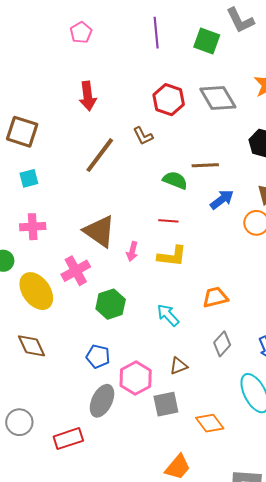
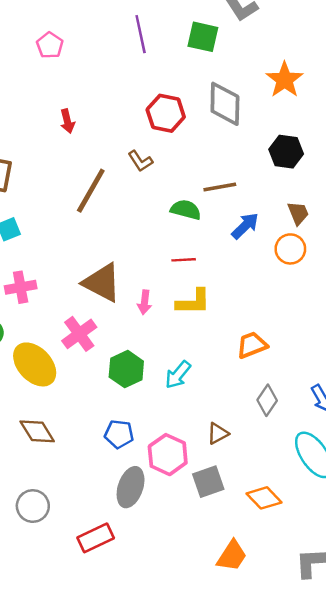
red arrow: (88, 96) -> (67, 121), size x0.7
gray diamond: (218, 98) -> (225, 104), turned 39
cyan arrow: (168, 315) -> (178, 375), moved, turned -90
gray circle: (19, 422) -> (33, 506), moved

